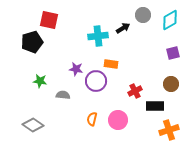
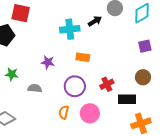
purple circle: (96, 81) -> (75, 86), moved

